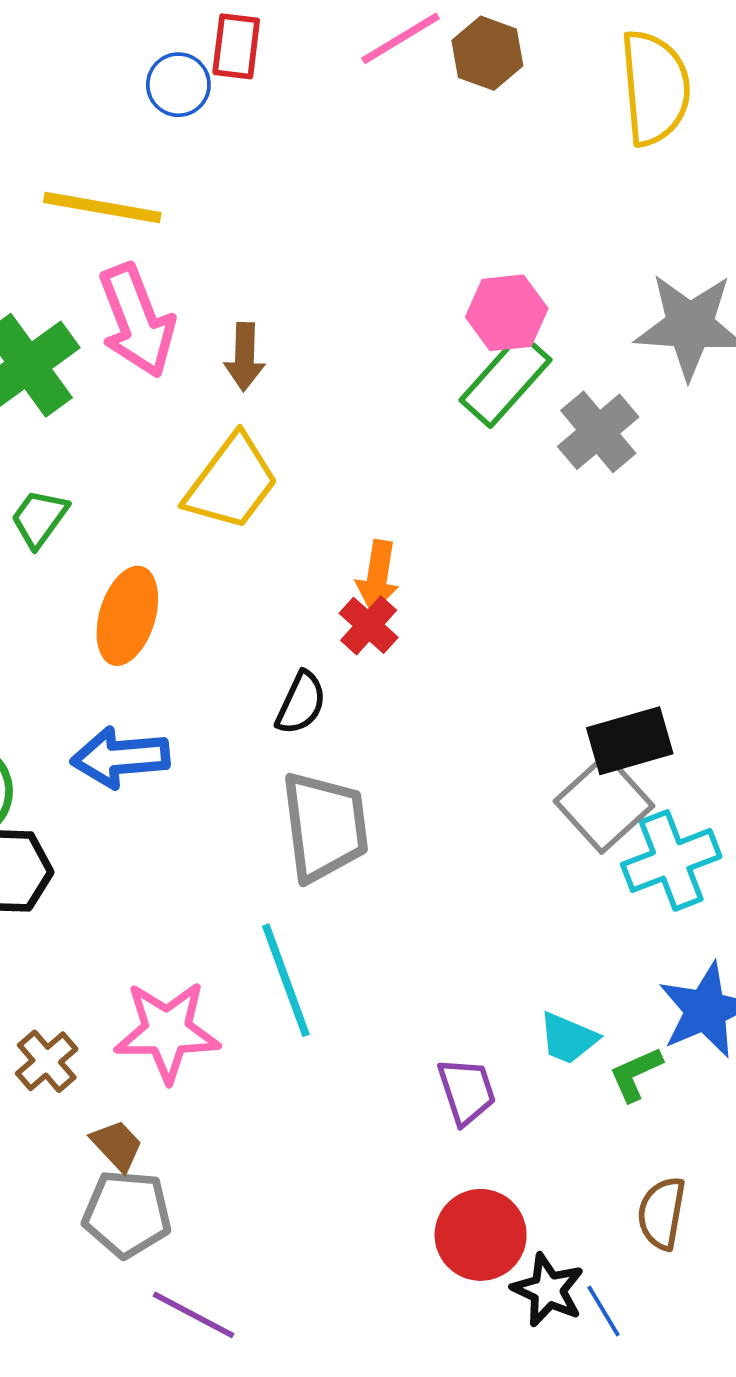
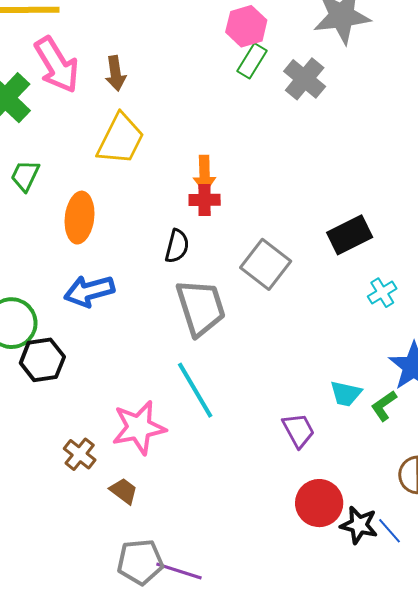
green rectangle: (505, 380) -> (252, 61), size x0.7
red cross: (369, 625) -> (205, 200), turned -32
gray square: (604, 804) -> (266, 264), moved
cyan cross: (671, 860) -> (382, 293), size x0.6
gray pentagon: (127, 1214) -> (140, 562), moved

